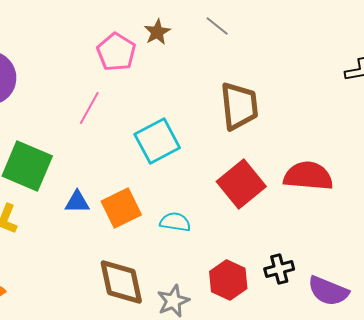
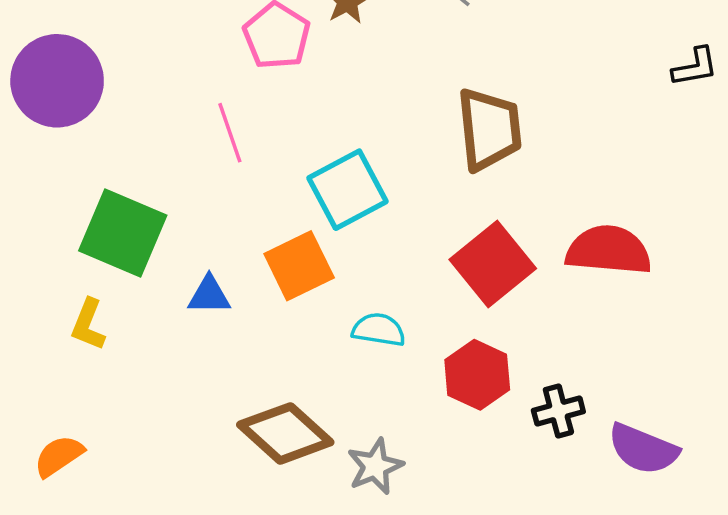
pink line: (89, 108) -> (230, 133), turned -48
orange square: (121, 208) -> (299, 266), moved
red hexagon: (228, 280) -> (477, 375), moved
brown diamond: (121, 282) -> (285, 433), turned -36

